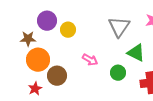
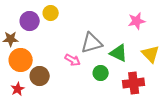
gray triangle: (119, 27) -> (92, 43), moved, turned 40
yellow circle: (68, 30) -> (51, 13), moved

